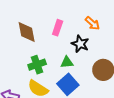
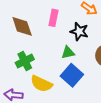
green cross: (37, 65) -> (25, 61), moved

